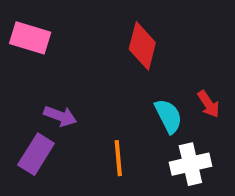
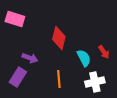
red diamond: (142, 46) -> (59, 38), moved

